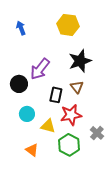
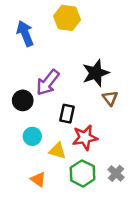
yellow hexagon: (68, 25) -> (67, 18), moved
blue arrow: (21, 28) -> (25, 33), size x1.5
brown triangle: (77, 87) -> (110, 98), moved
gray cross: (97, 133) -> (116, 173), moved

